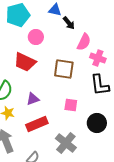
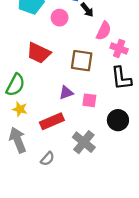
pink circle: (36, 37) -> (60, 18), moved
purple triangle: (33, 99) -> (66, 93), moved

